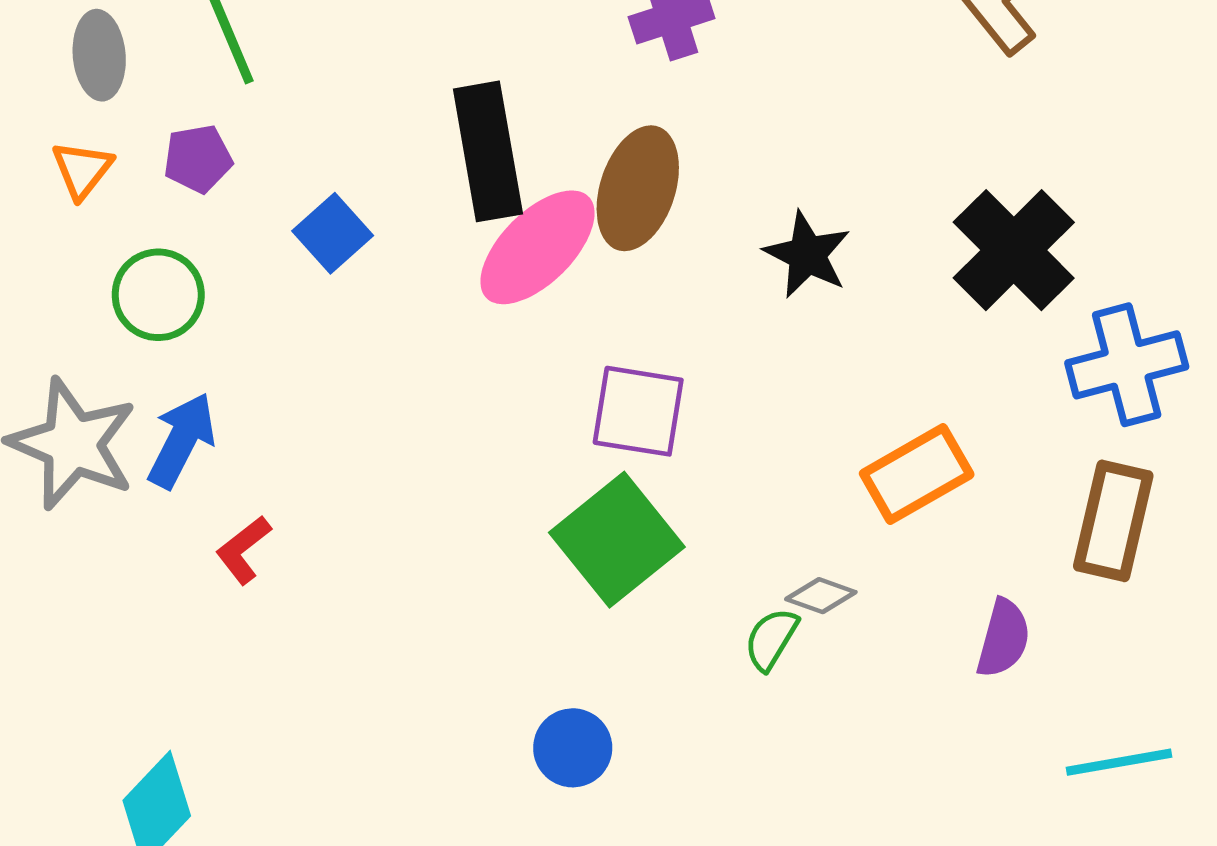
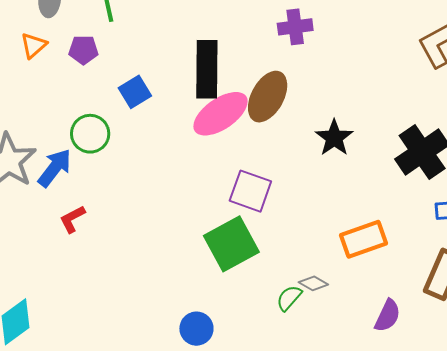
green circle: (158, 295) -> (90, 134), moved

